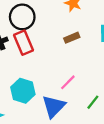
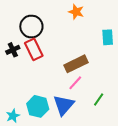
brown rectangle: (72, 38) -> (76, 64), moved, size x1.6
cyan hexagon: (23, 91) -> (38, 106), moved

